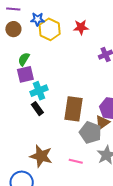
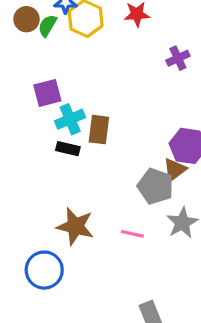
green semicircle: (24, 59) -> (47, 26), moved
black rectangle: (37, 109) -> (68, 149), turned -40
brown rectangle: (73, 109) -> (99, 130), moved, size x0.7

